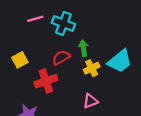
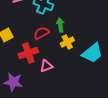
cyan trapezoid: (120, 61) -> (92, 53), moved
pink triangle: (90, 101) -> (46, 66), moved

